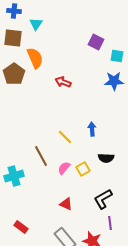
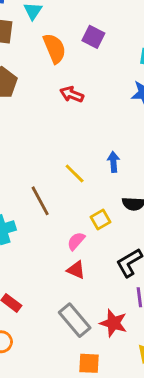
purple square: (96, 42) -> (93, 37), moved
orange semicircle: (35, 58) -> (54, 48), moved
pink semicircle: (64, 168) -> (76, 241), moved

